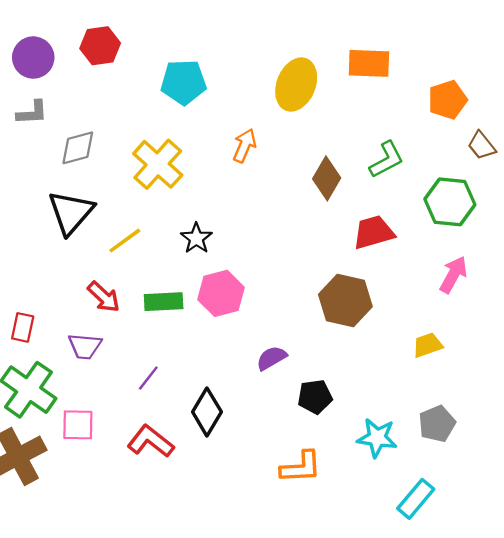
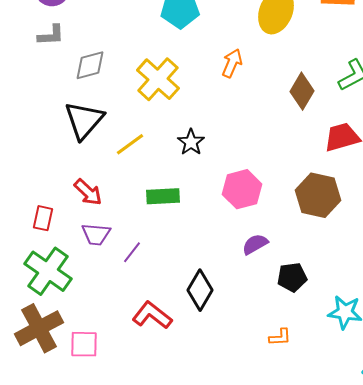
pink hexagon: (221, 293) -> (242, 189), moved
red arrow: (104, 297) -> (88, 192), moved
purple line: (148, 378) -> (132, 252), moved
pink square: (78, 425) -> (84, 344), moved
orange L-shape: (301, 467) -> (280, 337), size x0.6

